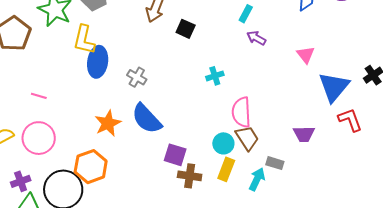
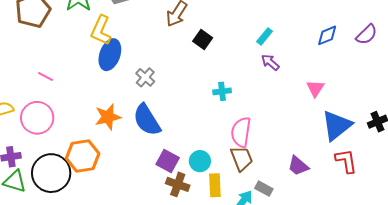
purple trapezoid: (304, 134) -> (298, 166), turned 30
cyan circle: (223, 143) -> (200, 161), moved
yellow rectangle: (226, 169) -> (215, 185), turned -35

